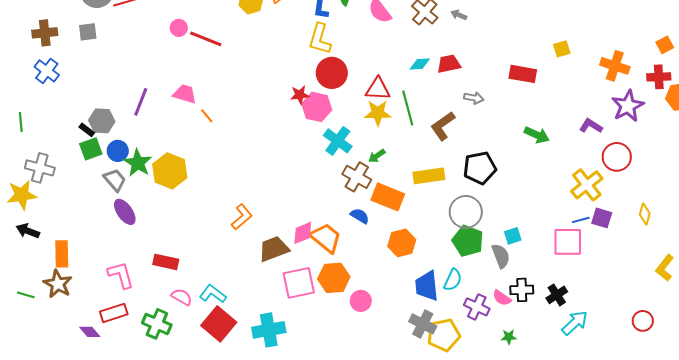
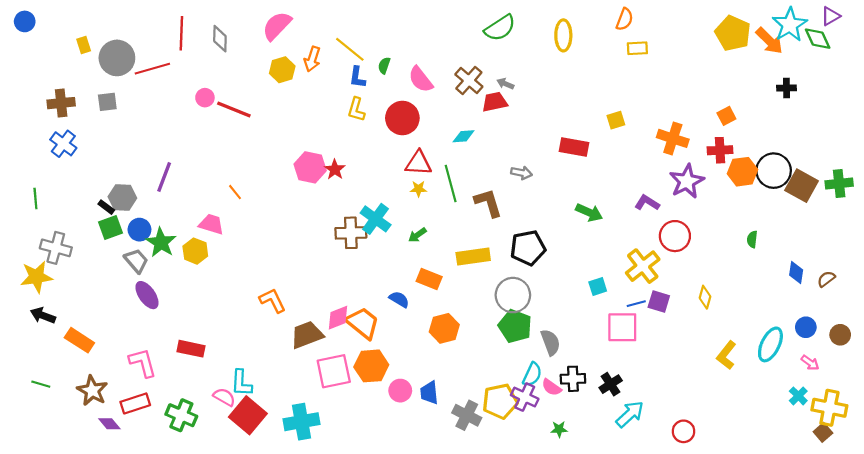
yellow L-shape: (320, 39) -> (356, 109), size x0.7
red trapezoid: (449, 64) -> (495, 102), moved
red circle: (332, 73) -> (402, 118), moved
pink trapezoid: (185, 94) -> (211, 224), moved
red star: (300, 95) -> (335, 170), turned -30
pink hexagon: (317, 107) -> (310, 167), moved
yellow star: (378, 113) -> (418, 189), size x0.6
brown L-shape: (443, 126) -> (488, 203), turned 108
yellow hexagon: (170, 171) -> (195, 251), size x0.7
brown cross: (357, 177) -> (351, 233), moved, turned -32
orange rectangle: (388, 197) -> (429, 279), size x0.7
orange L-shape: (242, 217) -> (273, 300), turned -76
cyan square: (513, 236) -> (598, 286), moved
orange rectangle: (62, 254) -> (79, 340), turned -56
cyan semicircle: (453, 280) -> (532, 374), moved
brown star: (58, 284) -> (92, 391), moved
blue trapezoid: (427, 286) -> (429, 393), moved, size x0.7
cyan L-shape: (213, 294) -> (241, 383), turned -124
pink semicircle: (182, 297) -> (224, 397), moved
red circle: (643, 321) -> (684, 431), moved
yellow pentagon: (444, 335) -> (500, 401), moved

